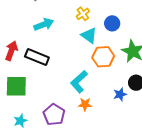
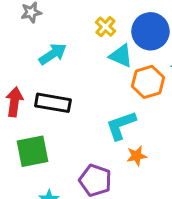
blue circle: (112, 23) -> (150, 31), size x1.6
cyan L-shape: (79, 82) -> (121, 125), turned 35

